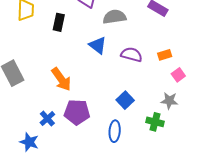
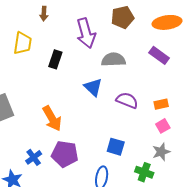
pink square: (178, 75) -> (163, 126), moved
blue square: (125, 100) -> (116, 147), turned -36
gray star: (169, 101) -> (161, 152), turned -30

